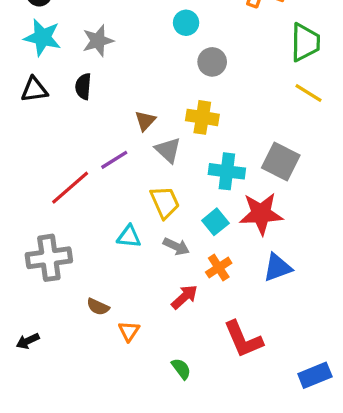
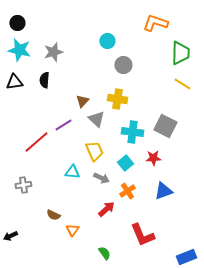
red star: (261, 214) -> (153, 158), size x0.6
gray cross: (49, 258) -> (23, 185), size x0.6

